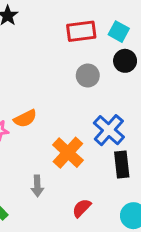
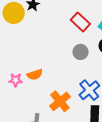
red rectangle: (81, 31) -> (80, 22), turned 42

